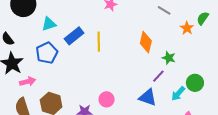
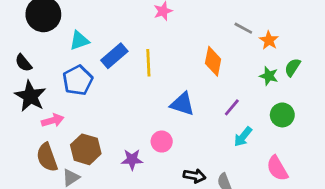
gray line: (164, 10) -> (243, 28), moved
green semicircle: (203, 18) -> (293, 67), moved
green star: (169, 58) -> (269, 76), moved
cyan arrow: (178, 94) -> (243, 137), moved
blue triangle: (148, 97) -> (182, 104), moved

